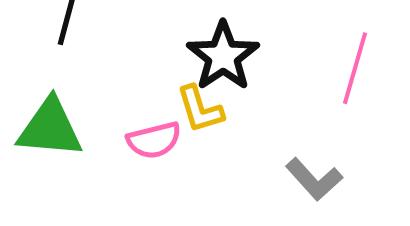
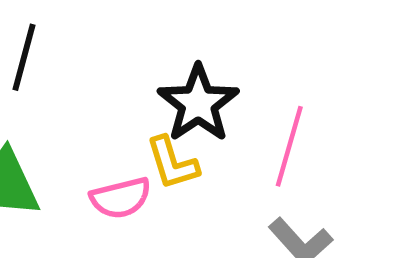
pink line: (355, 68) -> (289, 146), moved

